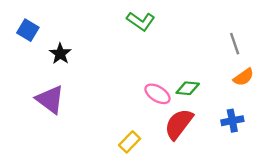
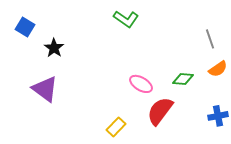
green diamond: (188, 88) -> (183, 79), moved
blue cross: (232, 121) -> (218, 116), moved

